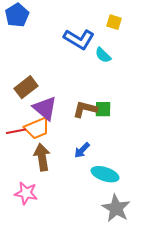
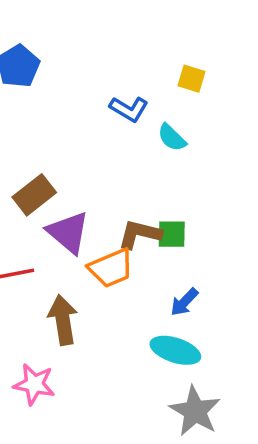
blue L-shape: (79, 39) -> (129, 109), size x0.7
orange trapezoid: (37, 128) -> (111, 268), moved
blue arrow: (82, 150) -> (184, 302), moved

